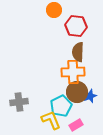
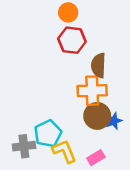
red hexagon: (76, 26) -> (72, 40), moved
gray cross: (19, 102) -> (24, 146), moved
cyan pentagon: (61, 106) -> (48, 134), moved

